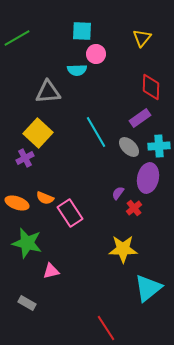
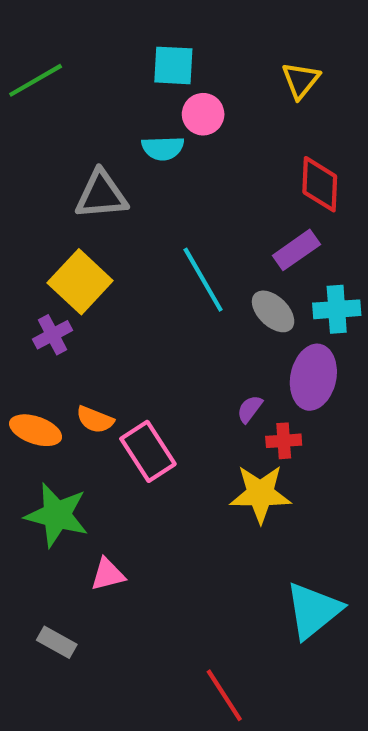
red cross: (134, 208) -> (284, 441), turned 35
yellow star: (123, 249) -> (260, 494), moved

